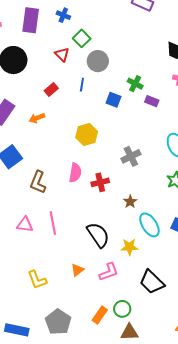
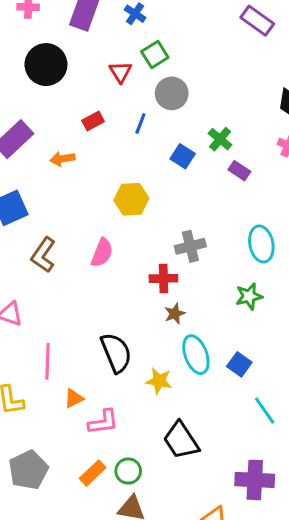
red cross: (100, 182) -> (163, 278), moved
pink line: (53, 223) -> (47, 361), moved
pink L-shape: (109, 272) -> (103, 422), moved

